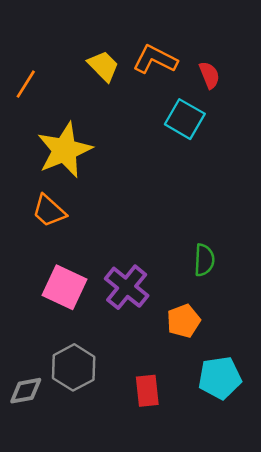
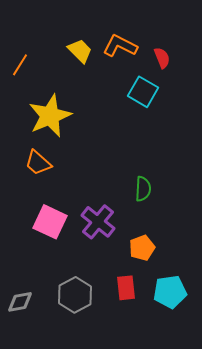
green semicircle: (204, 260) -> (143, 189), moved
gray hexagon: (74, 367) -> (75, 295), moved
red rectangle: (147, 391) -> (126, 288), moved

